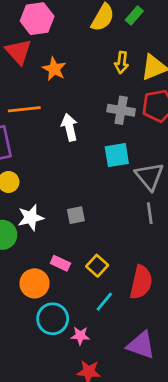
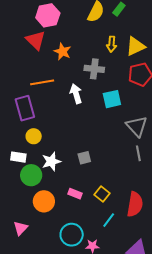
gray cross: (121, 110) -> (94, 69), moved
cyan square: (117, 155) -> (112, 99), moved
orange circle: (34, 283) -> (44, 201), moved

